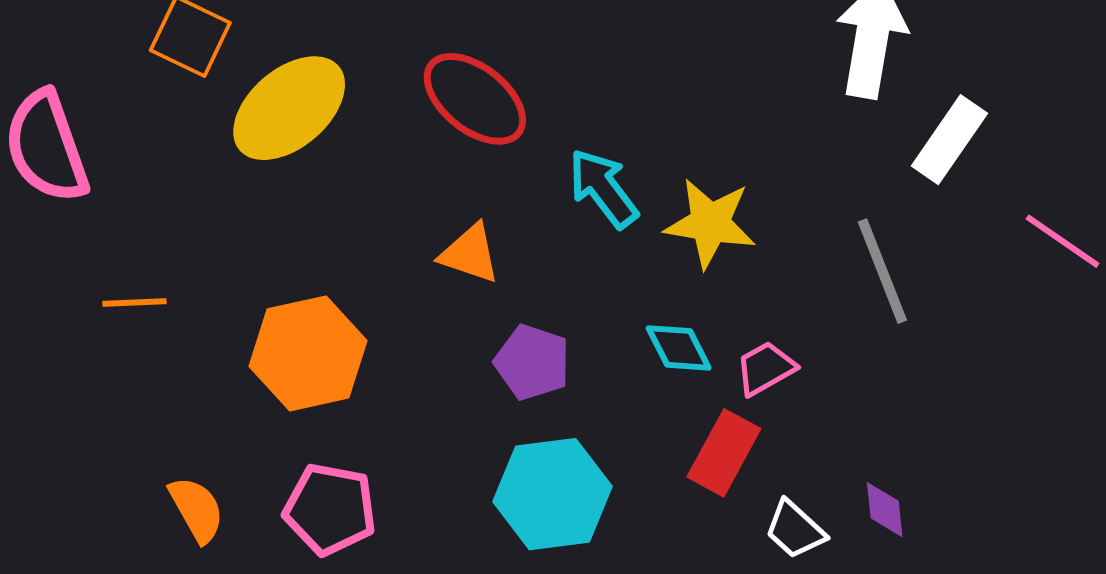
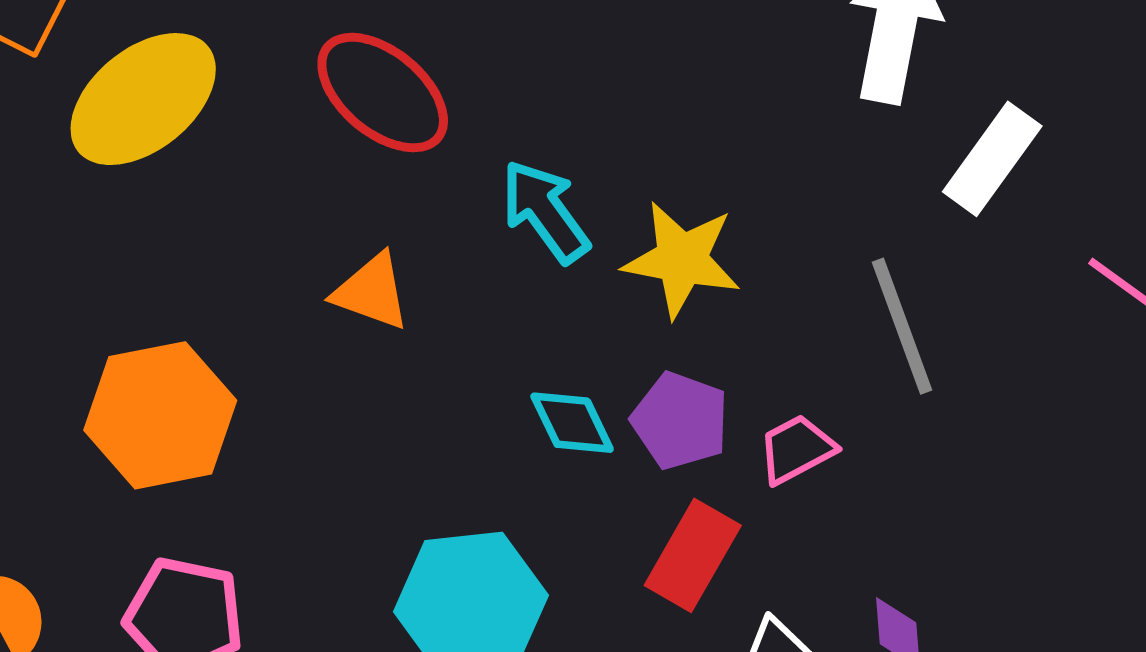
cyan diamond: (679, 348) -> (572, 423), moved
purple pentagon: (532, 362) -> (680, 421), moved
pink trapezoid: (765, 368) -> (797, 449), moved

